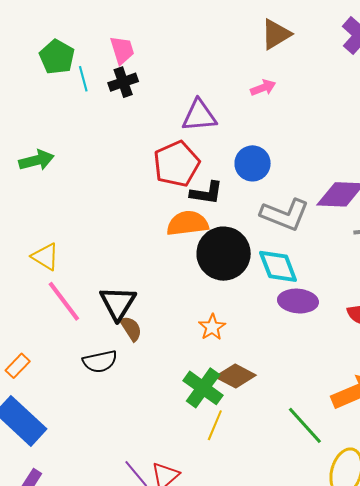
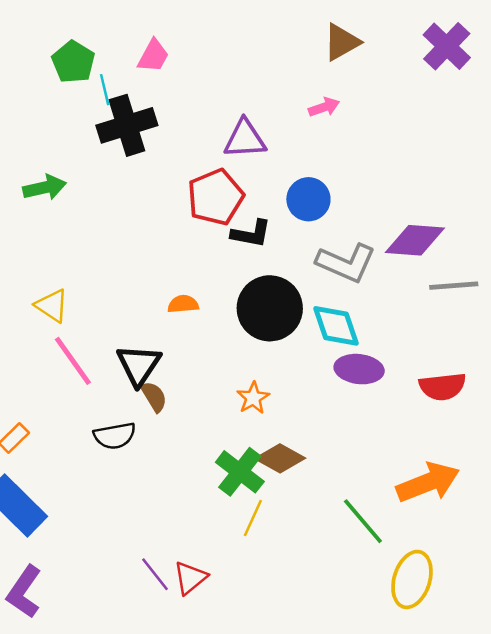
pink trapezoid: (122, 50) -> (153, 56), turned 44
black cross: (123, 82) -> (127, 125), moved, size x1.6
orange semicircle: (187, 223) -> (183, 304), moved, size x0.6

